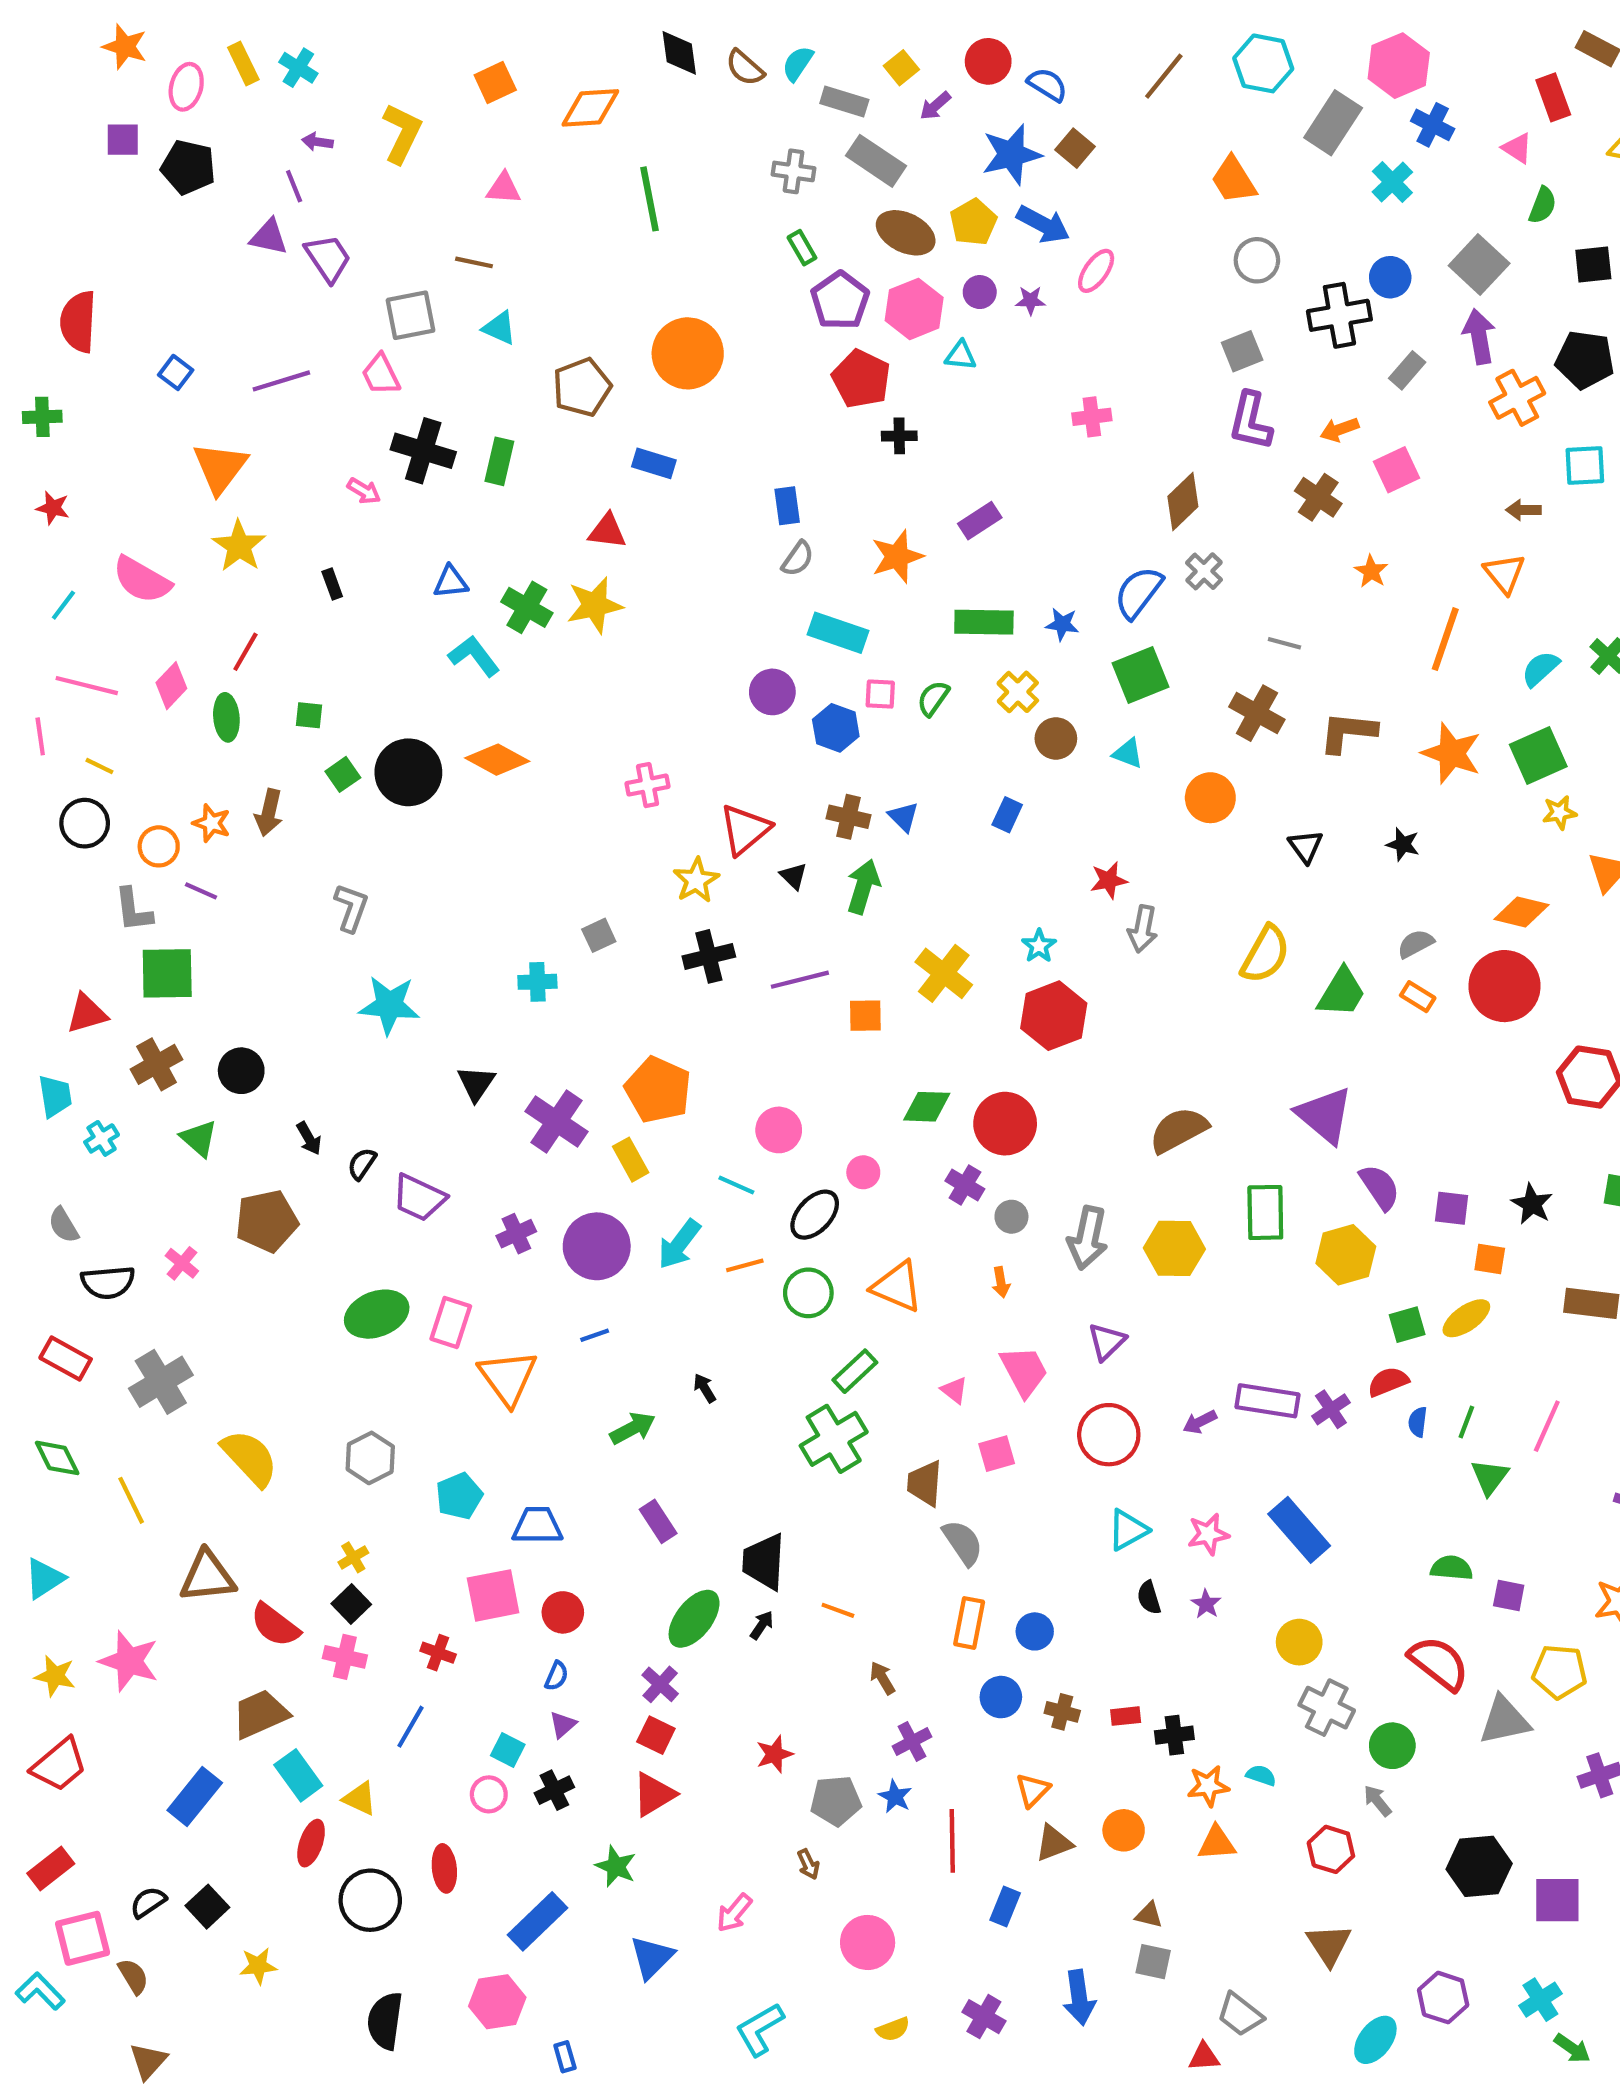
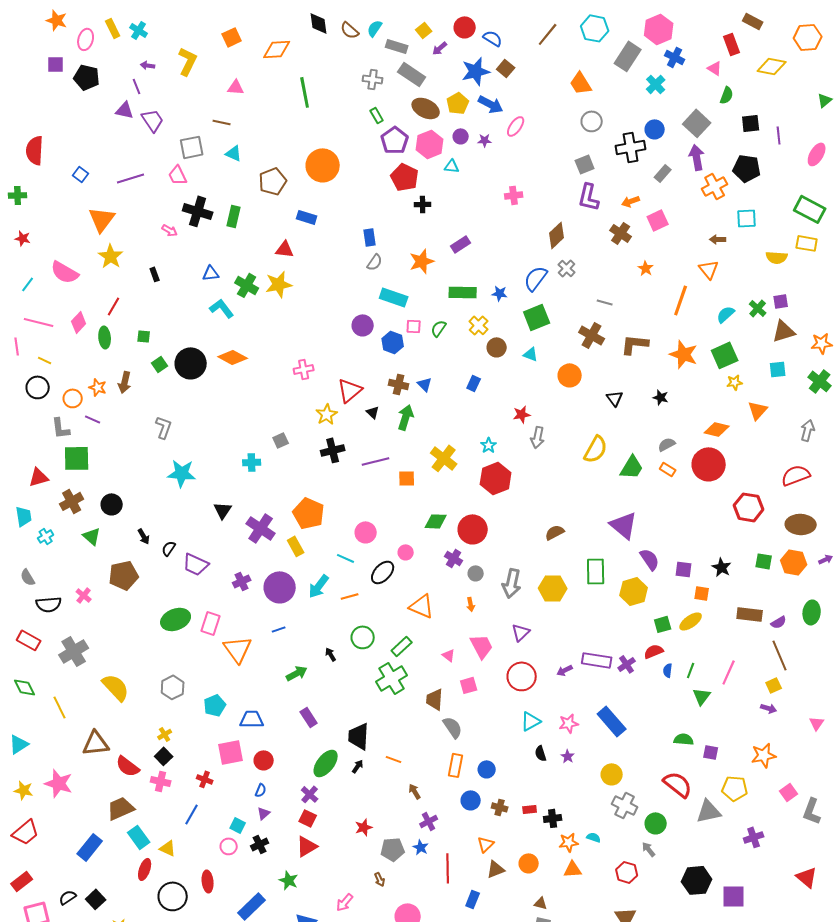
brown semicircle: (1179, 1130) -> (555, 532), size x0.7
green circle: (808, 1293) -> (363, 637), moved

